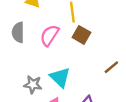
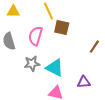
gray star: (33, 85) -> (32, 64), moved

